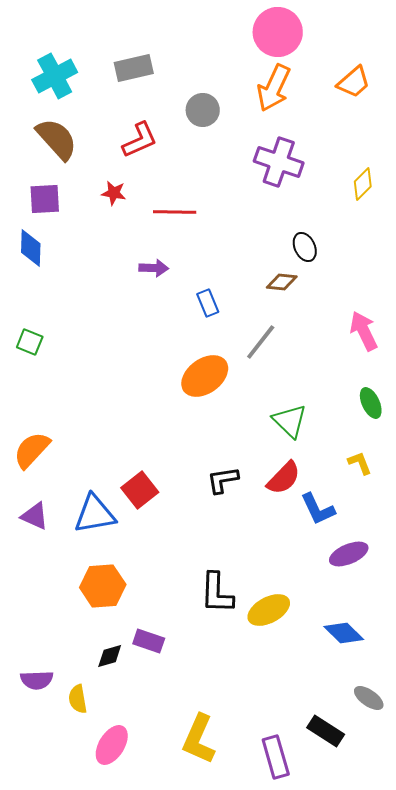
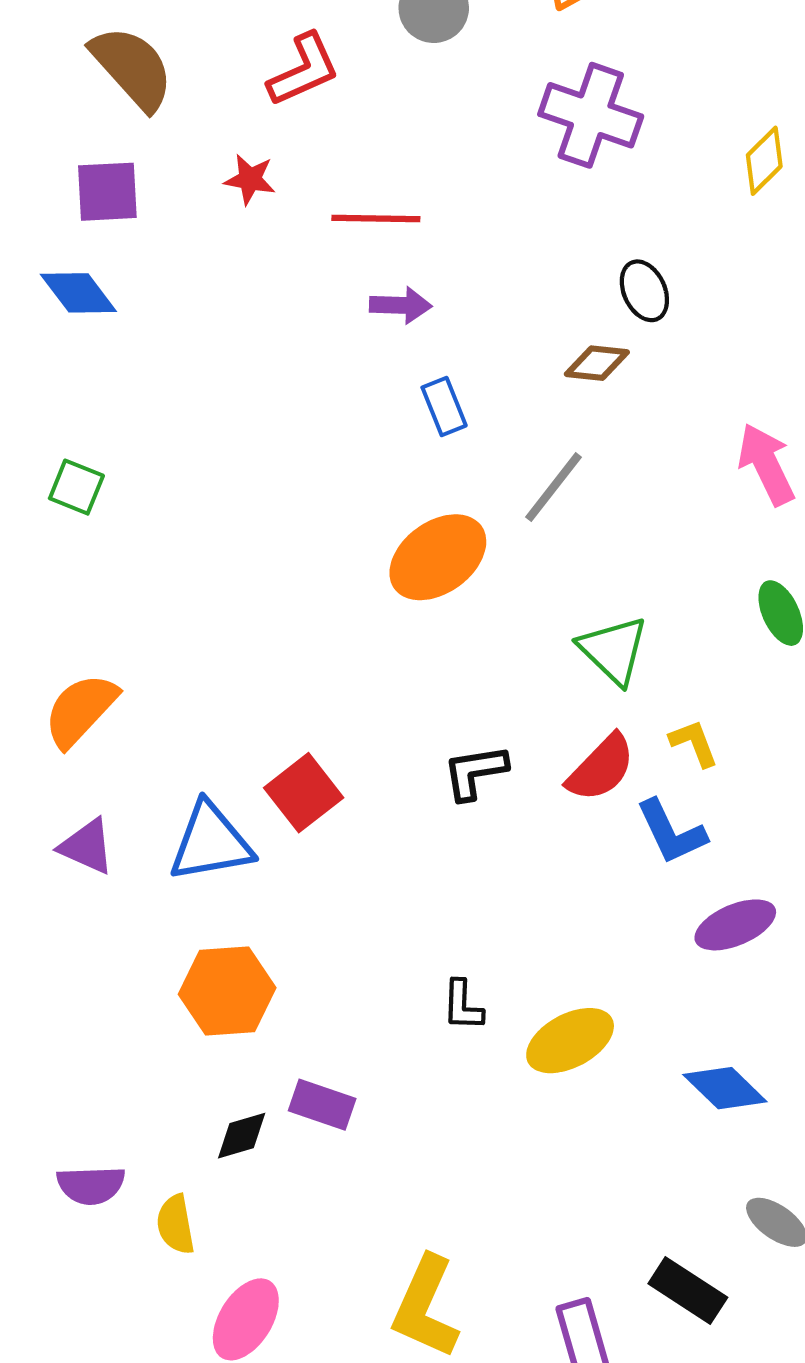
blue diamond: (31, 248) -> (78, 293), turned -39
purple arrow: (154, 268) -> (401, 305), moved
yellow L-shape: (360, 463) -> (694, 743), moved
black L-shape: (217, 593) -> (463, 1005), size x0.6

